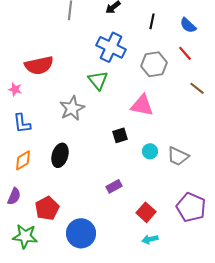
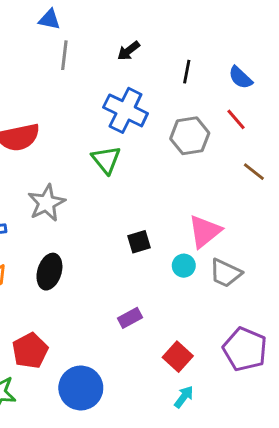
pink triangle: (142, 105) -> (205, 231), moved, turned -50
gray star: (72, 108) -> (46, 203), moved
cyan arrow: (150, 239) -> (184, 397), turned 140

